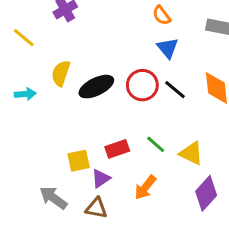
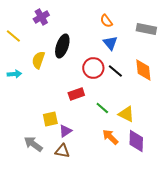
black ellipse: (96, 87) -> (62, 46), moved, turned -45
red rectangle: (117, 149) -> (76, 94), moved
orange arrow: (145, 187) -> (110, 137), moved, turned 96
purple diamond: (206, 193) -> (136, 141), turned -40

